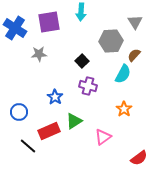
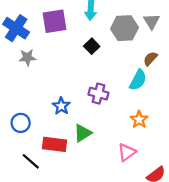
gray hexagon: (111, 41) -> (124, 28), moved
gray star: (39, 54) -> (27, 57), moved
black square: (82, 61) -> (92, 46), moved
red rectangle: (49, 131) -> (54, 144), turned 30
pink triangle: (103, 137) -> (127, 152), moved

